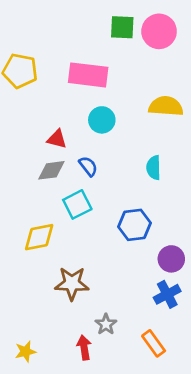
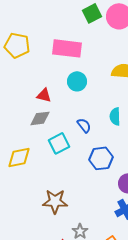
green square: (122, 27) -> (92, 13), turned -30
blue semicircle: (88, 166) -> (84, 125), moved
yellow diamond: (39, 237) -> (19, 157), moved

